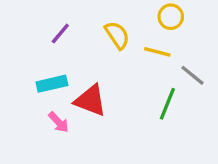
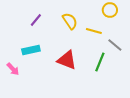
yellow circle: (171, 17) -> (110, 10), moved
red triangle: (90, 100) -> (67, 60), moved
pink arrow: (59, 122) -> (13, 69), moved

